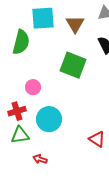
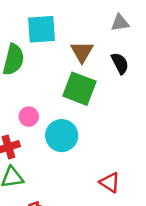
brown triangle: (75, 24) -> (82, 52), moved
cyan circle: (49, 119) -> (62, 136), moved

